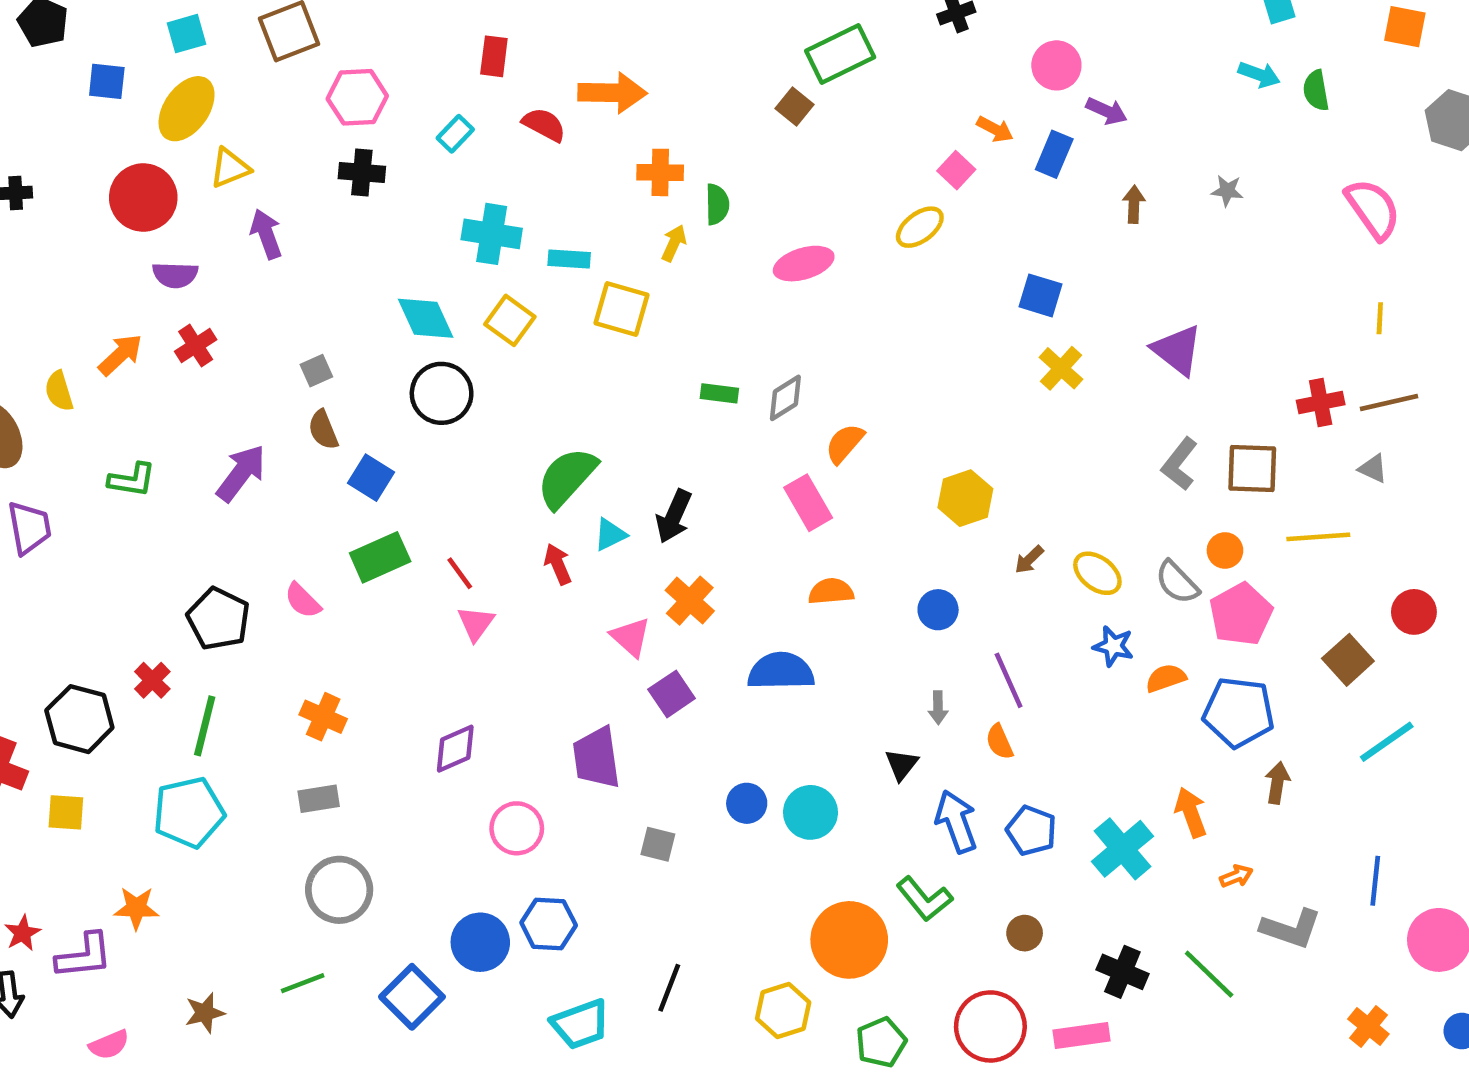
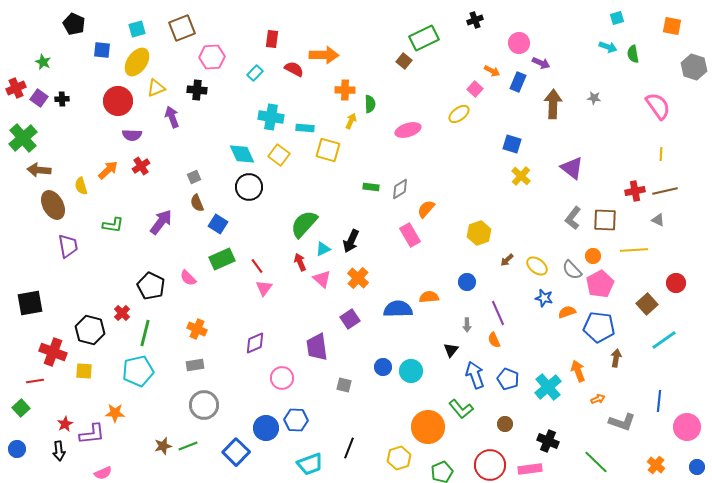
black cross: (362, 172) -> (197, 90), moved
brown arrow: (1134, 204) -> (553, 104), size x1.8
orange semicircle: (831, 591) -> (429, 297), moved
pink triangle: (631, 637) -> (322, 279), moved
green line: (1209, 974) -> (596, 462), moved
brown star: (205, 1013) -> (163, 446), moved

